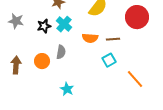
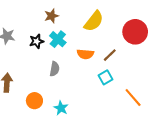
brown line: (113, 39) -> (110, 55), turned -40
orange circle: (42, 61) -> (34, 101), moved

